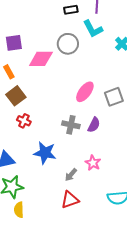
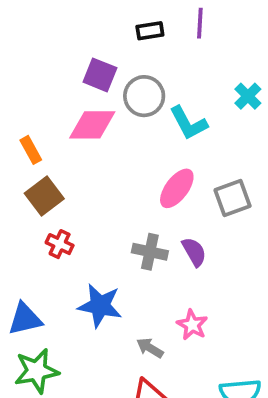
cyan L-shape: (93, 29) -> (188, 123), moved
purple square: (14, 43) -> (100, 75), moved, turned 30
purple semicircle: (94, 125) -> (194, 252), turned -56
gray arrow: (71, 175) -> (150, 348), turned 80

